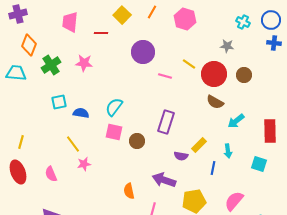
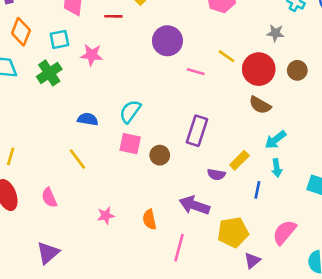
green cross: (51, 65) -> (49, 73), moved
cyan square: (59, 102) -> (59, 39), moved
cyan arrow: (236, 121) -> (275, 140), moved
pink star: (84, 164) -> (106, 216), moved

